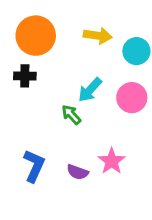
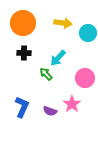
black cross: (25, 76) -> (24, 53), moved
pink circle: (132, 98) -> (85, 78), moved

